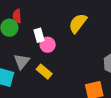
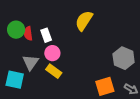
red semicircle: (17, 16) -> (28, 33), moved
pink circle: (48, 45) -> (52, 53), moved

